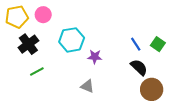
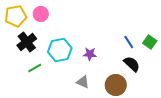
cyan hexagon: (72, 40) -> (60, 50), moved
brown circle: (152, 89) -> (116, 85), moved

